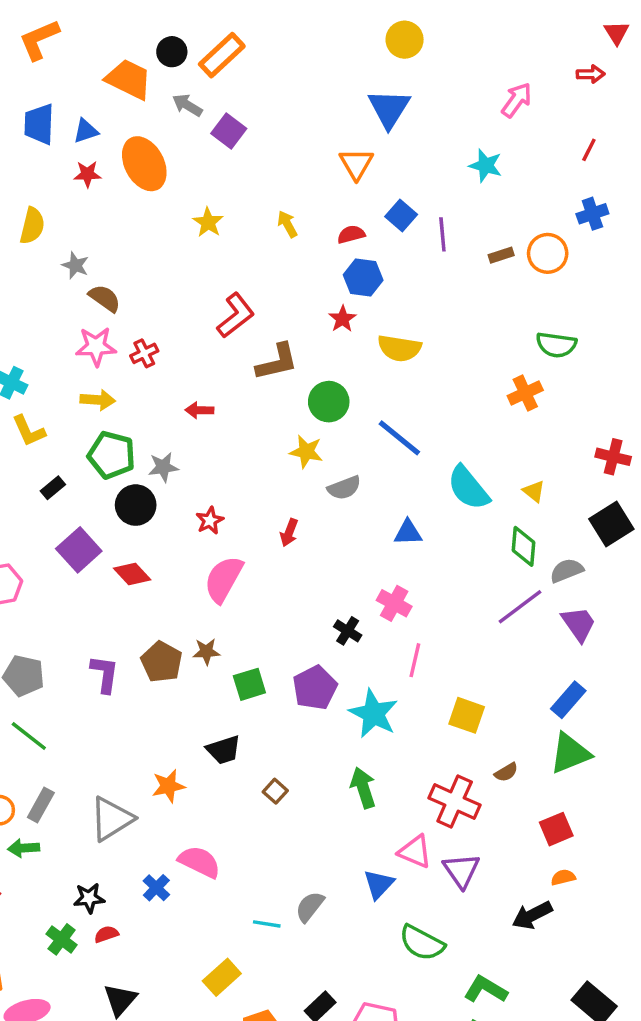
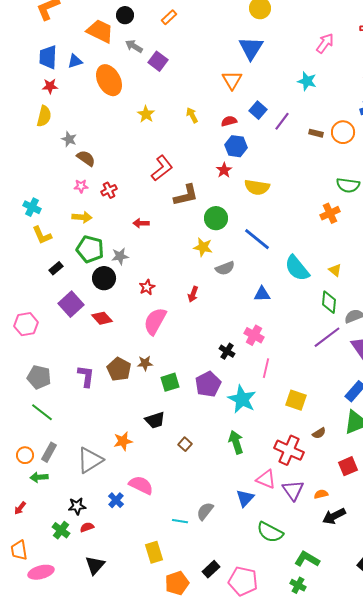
orange rectangle: (222, 55) -> (169, 17), moved, size x0.6
red star: (87, 174) -> (50, 86), moved
purple line: (442, 234) -> (282, 121), turned 42
brown rectangle: (501, 255) -> (316, 133), turned 32
pink star: (96, 346) -> (81, 186), size x0.6
orange semicircle: (563, 877) -> (321, 494), moved
yellow rectangle: (222, 977) -> (154, 552), turned -65

